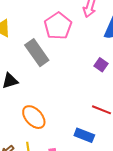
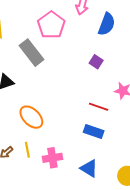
blue rectangle: (84, 135) -> (94, 132), moved

